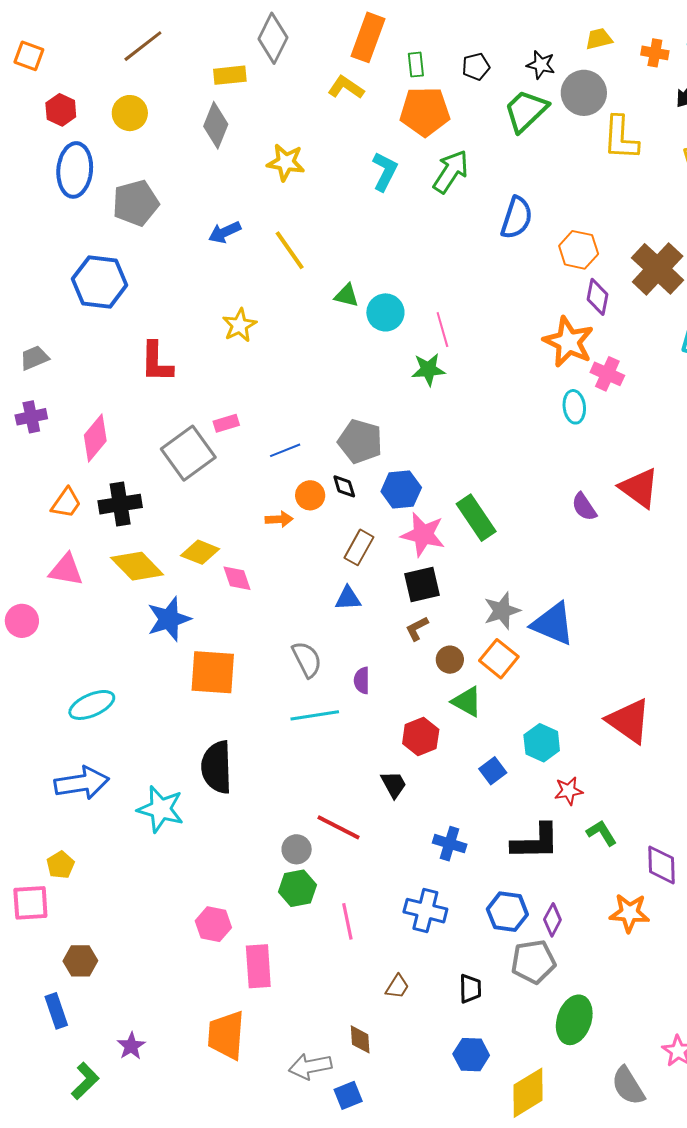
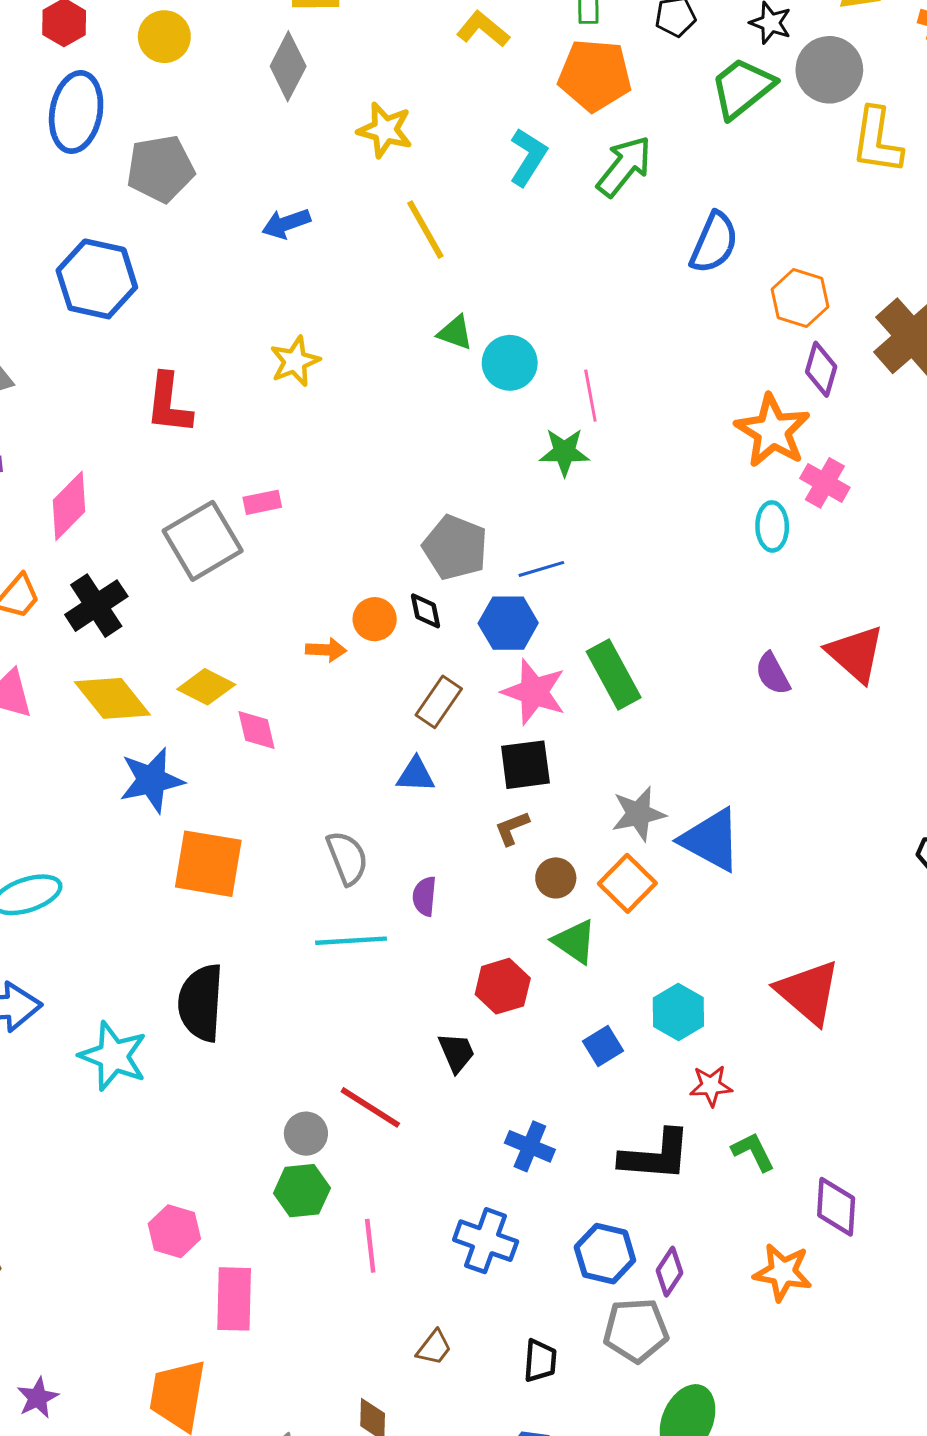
yellow line: (290, 250) -> (425, 230), moved
blue line: (285, 450) -> (541, 569), moved
black cross: (120, 504) -> (96, 606), turned -30

